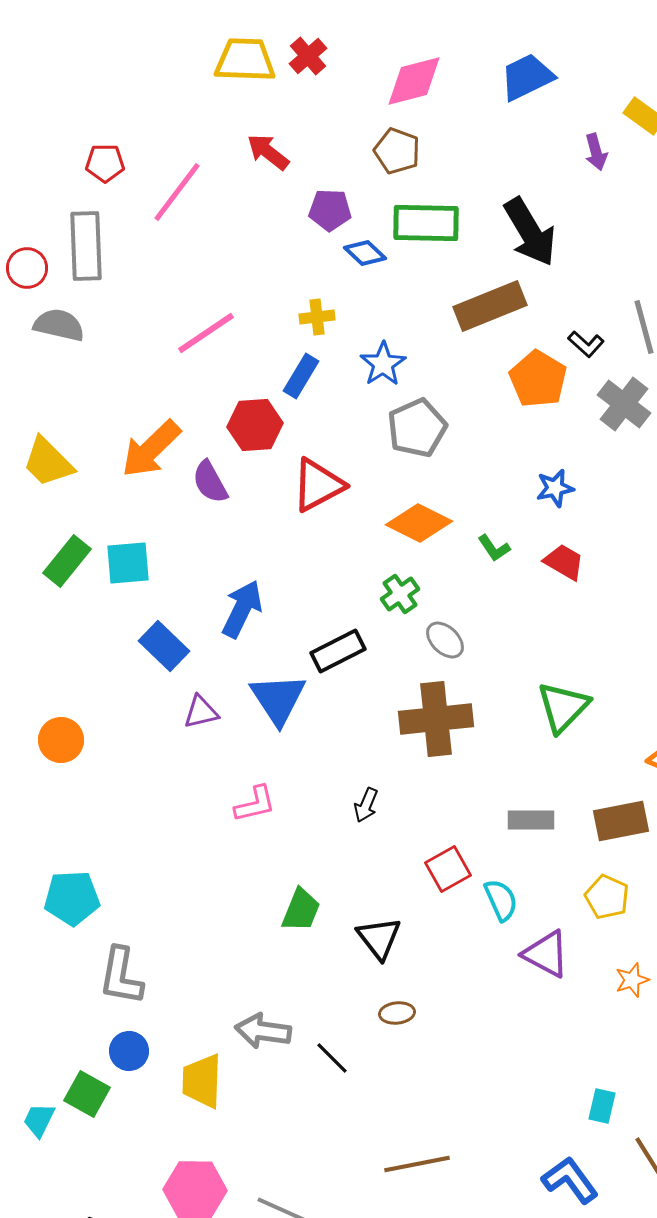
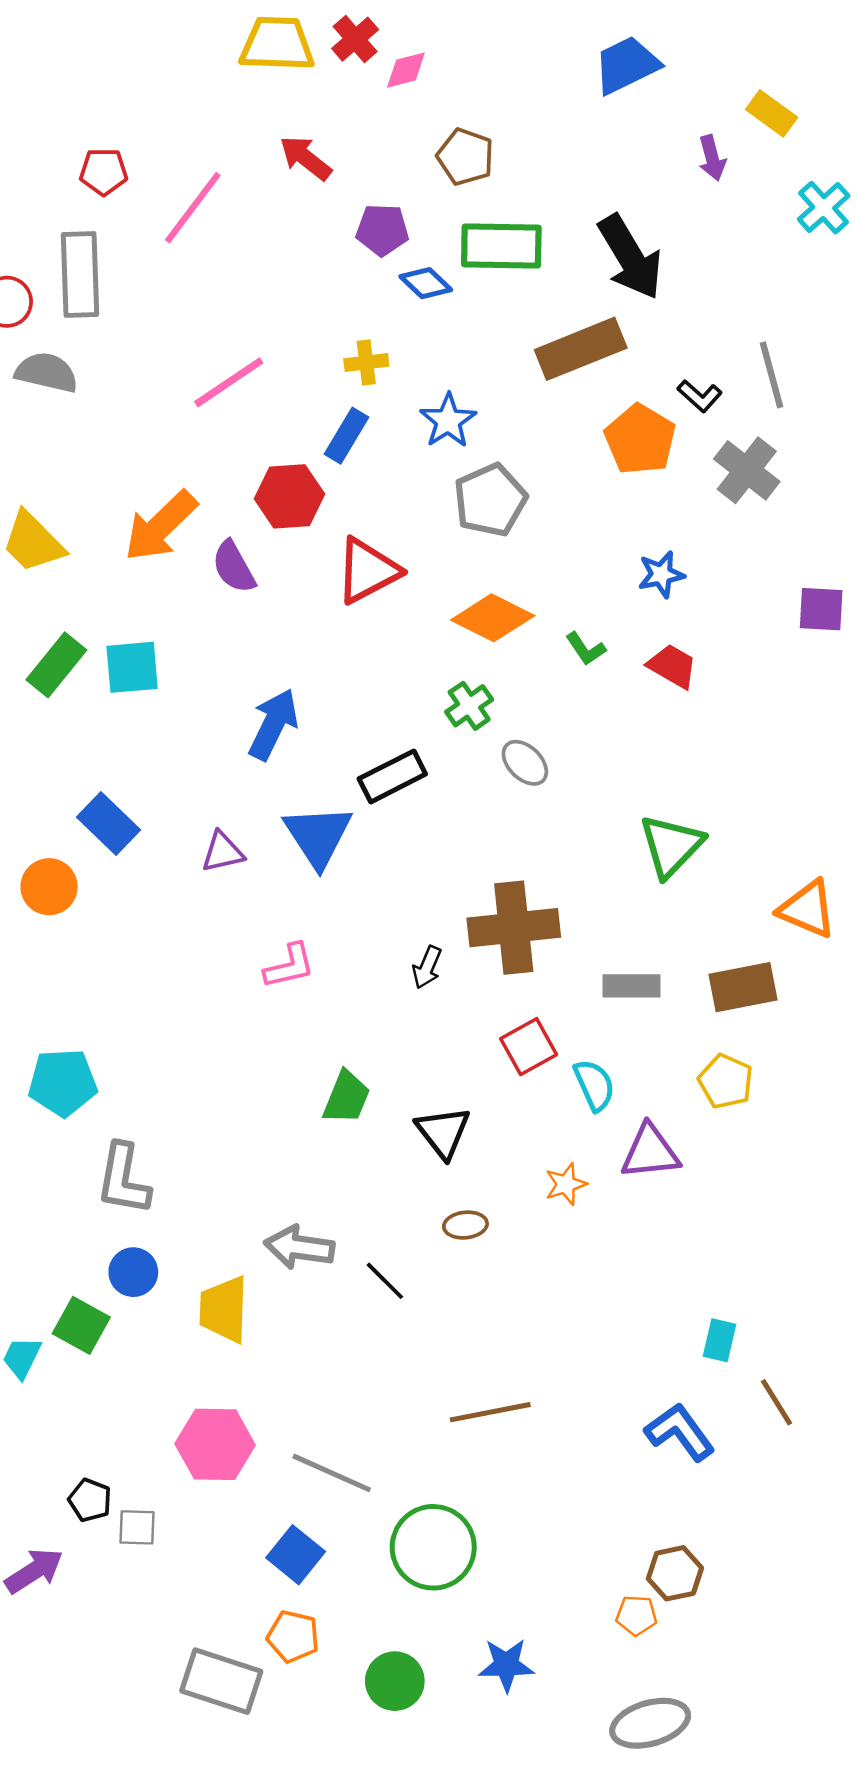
pink diamond: (414, 81) -> (406, 70), moved, size x0.6
blue rectangle: (164, 646) -> (109, 824), moved
brown cross: (436, 719) -> (514, 928), moved
purple triangle: (546, 954) -> (650, 1152), turned -34
orange star: (632, 980) -> (566, 1184), moved

